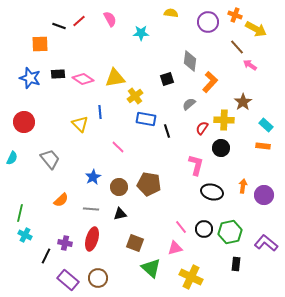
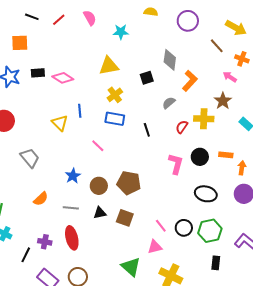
orange cross: (235, 15) -> (242, 59), moved
black line: (59, 26) -> (32, 17), moved
pink arrow: (250, 65) -> (230, 77), moved
yellow triangle: (115, 78) -> (109, 66), moved
blue rectangle: (146, 119) -> (115, 119), moved
orange rectangle: (263, 146) -> (226, 155), moved
black circle: (221, 148) -> (200, 157), moved
orange arrow: (243, 186) -> (242, 168), moved
black ellipse: (212, 192) -> (206, 194), moved
red ellipse: (92, 239) -> (72, 238), turned -30
brown square: (135, 243) -> (125, 218), moved

